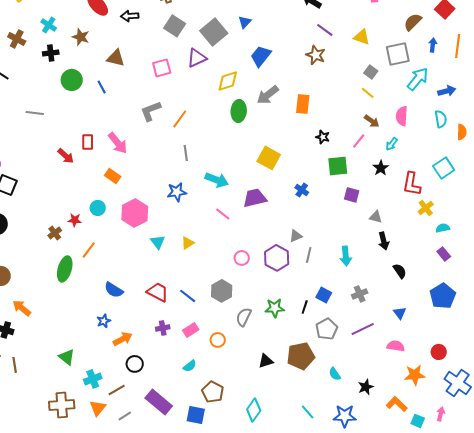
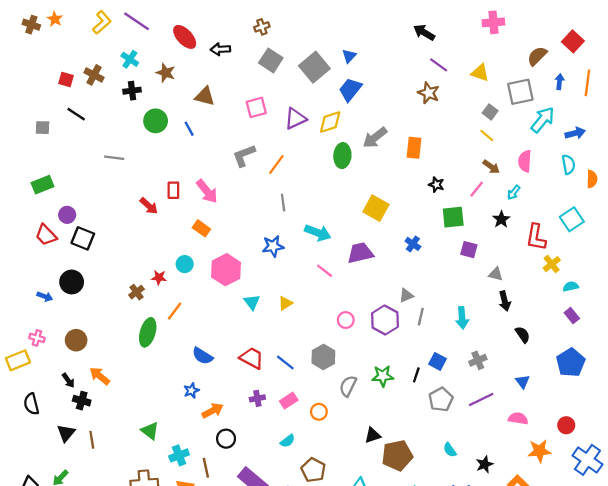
blue trapezoid: (261, 56) -> (350, 90), moved
purple triangle: (197, 58) -> (295, 119), moved
brown pentagon: (301, 356) -> (397, 455), moved
brown line: (117, 390) -> (206, 468), turned -72

